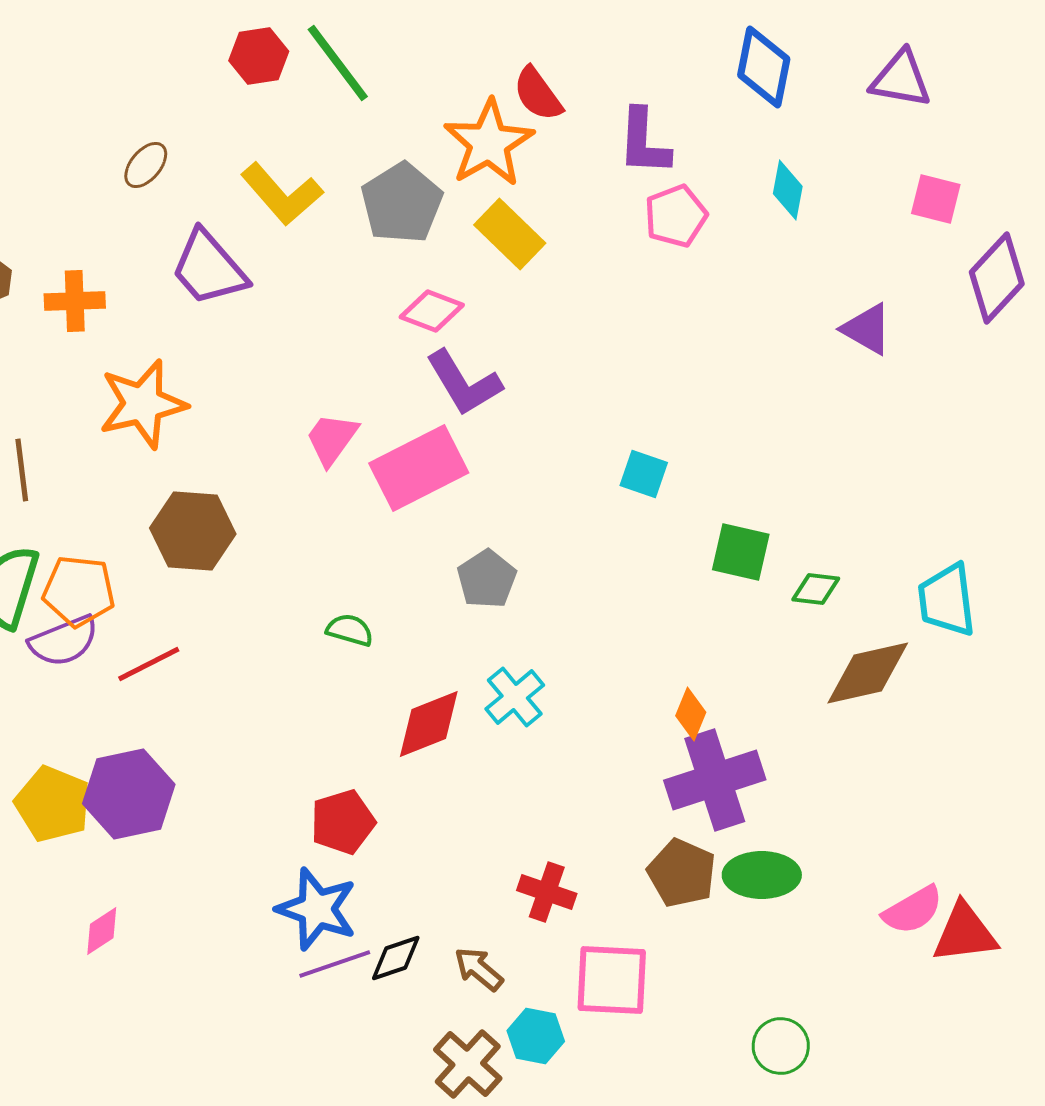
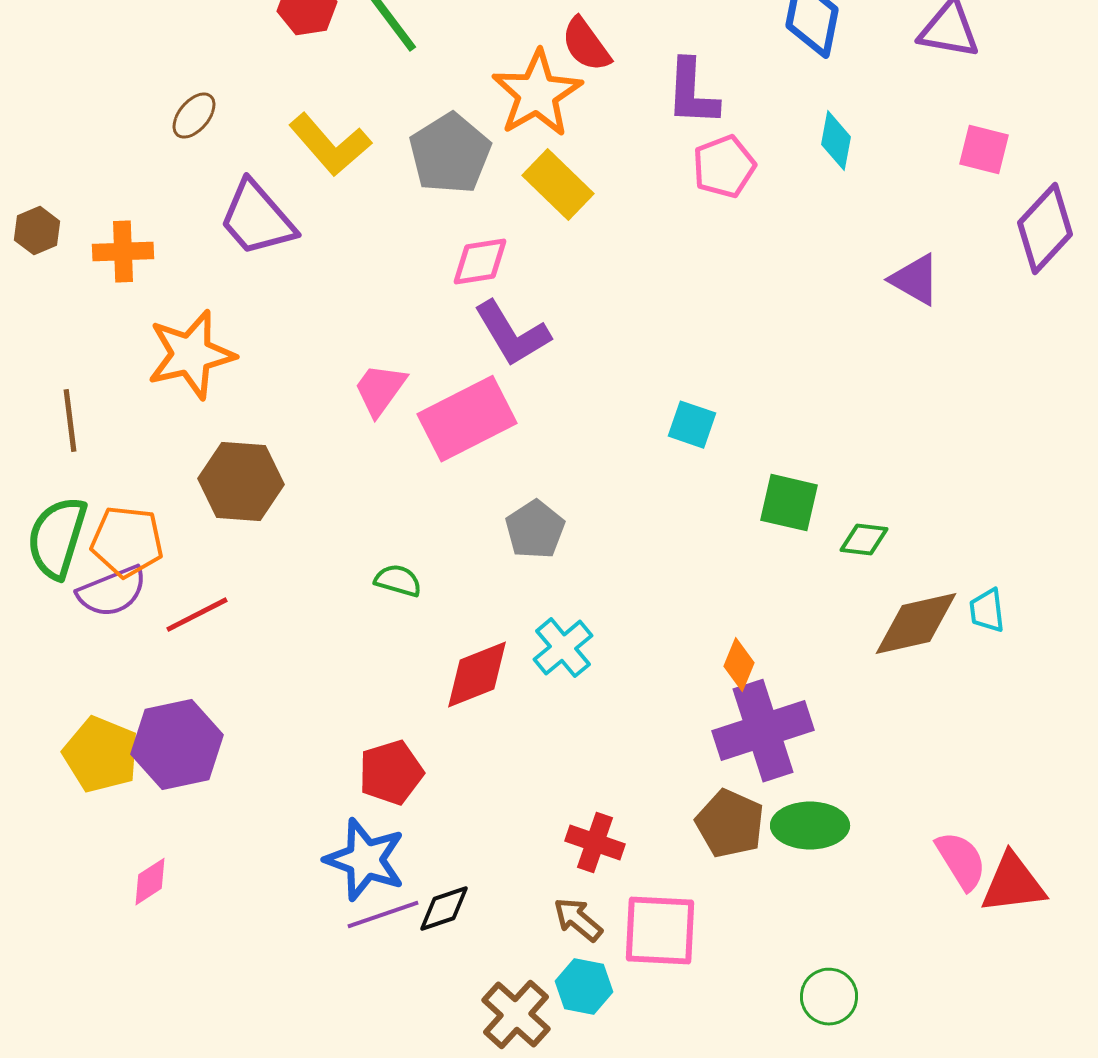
pink diamond: (432, 311) -> (480, 262), turned -30
cyan trapezoid: (947, 600) -> (987, 611), moved, size x0.6
pink semicircle: (913, 910) -> (961, 861), turned -92
brown arrow: (479, 969) -> (578, 920), moved

